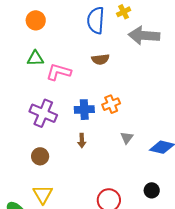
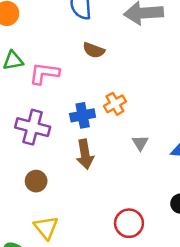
brown semicircle: (100, 59) -> (94, 50), turned 36
brown arrow: (82, 141) -> (85, 154), size x1.6

